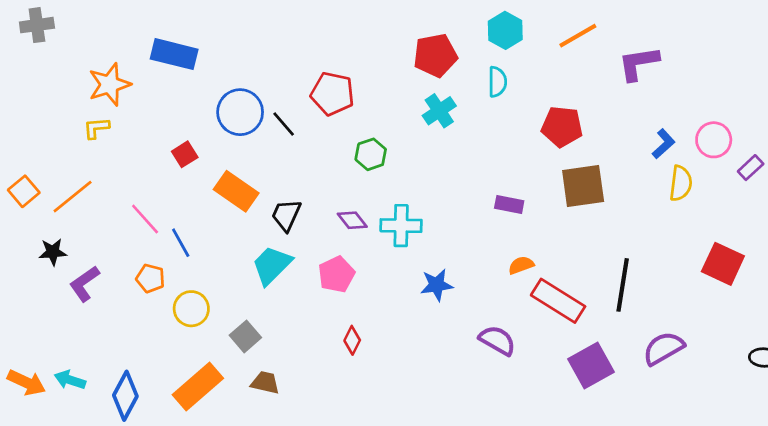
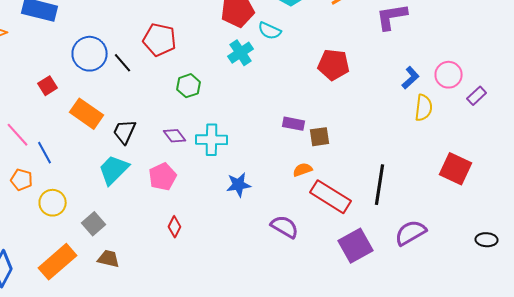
cyan semicircle: (497, 82) -> (270, 31), moved, turned 115
brown square: (583, 186) -> (320, 137), moved, size x0.6

